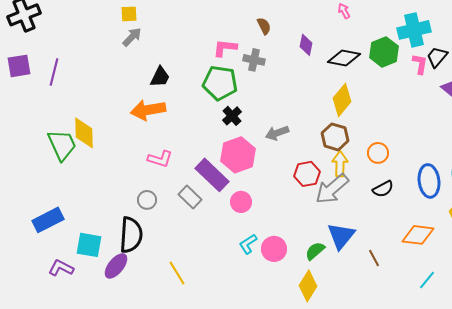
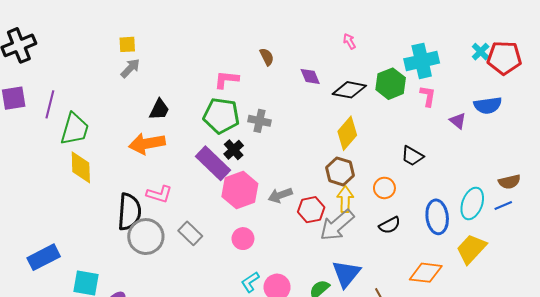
purple diamond: (306, 45) -> (310, 76), turned -35
black trapezoid: (437, 57) -> (412, 156), moved, turned -100
gray cross: (254, 60) -> (259, 121), moved
gray arrow: (277, 133) -> (280, 195), moved
green trapezoid: (62, 145) -> (75, 129), moved, turned 40
purple rectangle: (212, 175) -> (213, 163), moved
gray circle: (147, 200) -> (146, 237), size x1.8
black semicircle: (131, 235) -> (129, 212), moved

